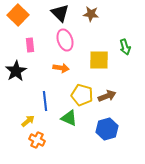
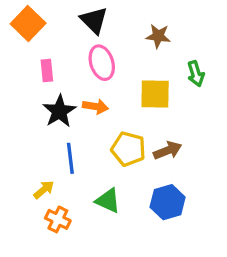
brown star: (91, 14) -> (158, 36), moved
black star: (16, 71) -> (59, 111), moved
green triangle: (69, 118) -> (108, 201), moved

